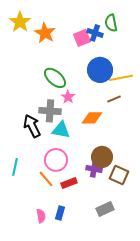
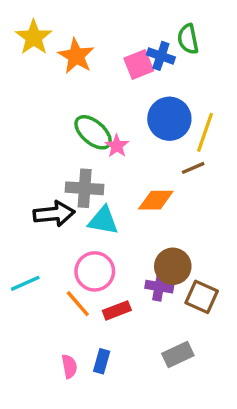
yellow line: (121, 78) -> (205, 132), turned -60
pink star: (68, 97) -> (117, 146), moved
black arrow: (32, 126) -> (54, 214), turned 110
cyan line: (15, 167) -> (25, 283), turned 54

